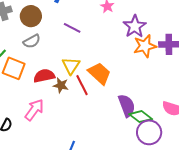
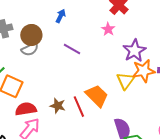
gray semicircle: (32, 41) -> (30, 49), moved
yellow triangle: (71, 66) -> (125, 81), moved
red semicircle: (44, 76) -> (26, 109), moved

